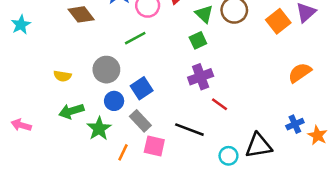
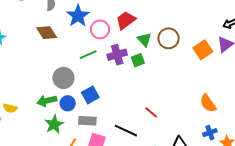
orange semicircle: (300, 73) -> (208, 103), moved, turned -96
yellow semicircle: (62, 76) -> (10, 108), moved
purple cross: (201, 77) -> (117, 55), moved
green arrow: (71, 111) -> (47, 101), moved
gray rectangle: (140, 121) -> (87, 121), turned -48

